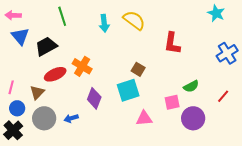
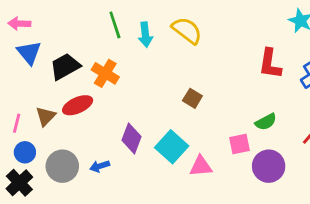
green line: (62, 16) -> (115, 25), moved
red L-shape: (172, 43) -> (270, 64), moved
orange cross: (82, 66) -> (105, 73), moved
cyan square: (128, 90) -> (172, 147), moved, turned -30
brown triangle: (37, 92) -> (46, 116), moved

